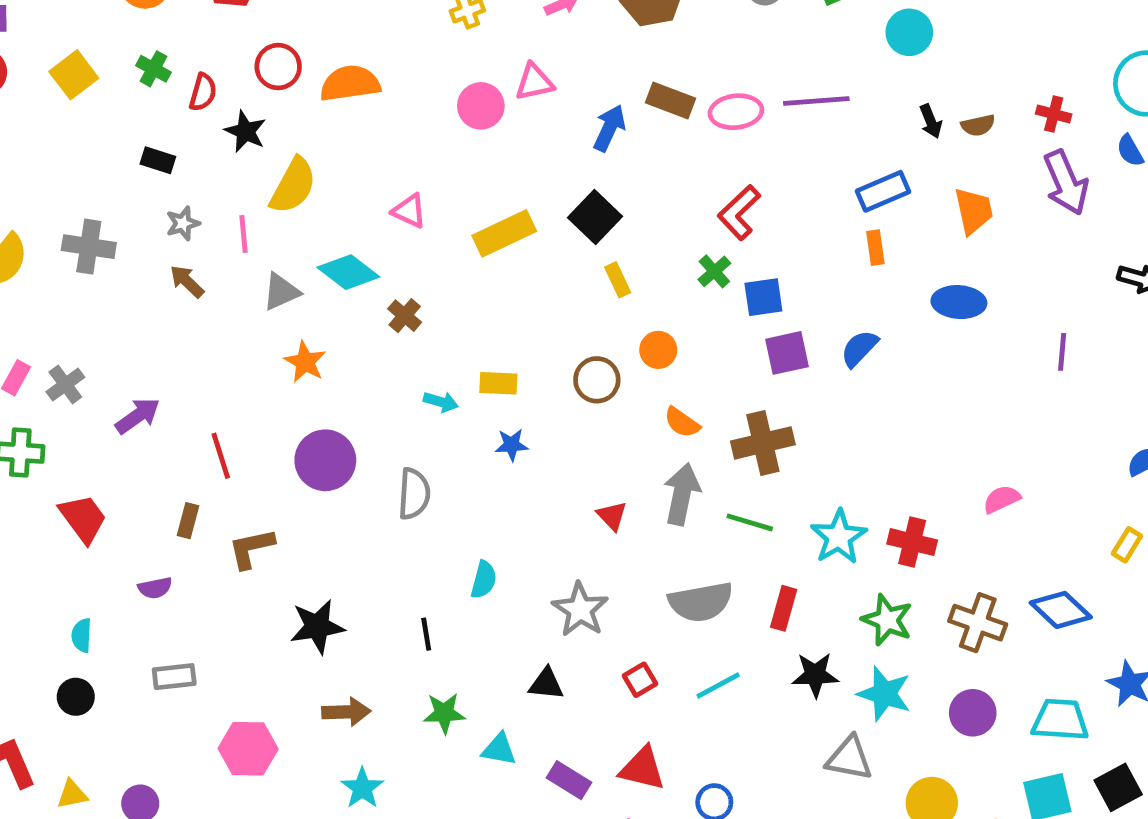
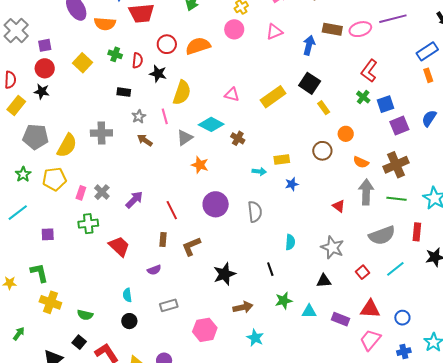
pink circle: (481, 106) -> (234, 29), moved

